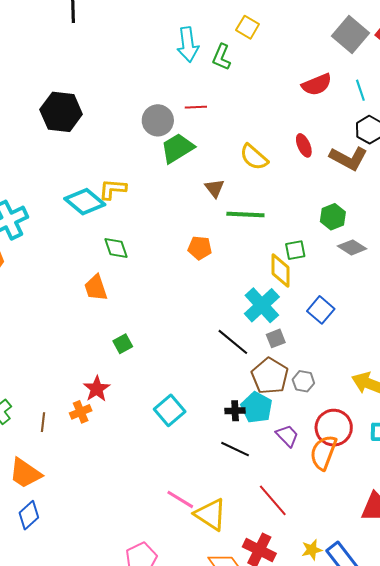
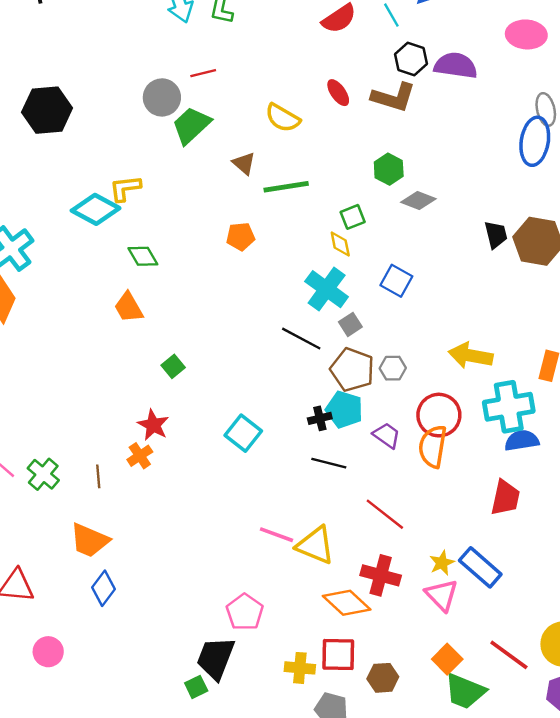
yellow diamond: (281, 270) -> (340, 244), size x0.7

